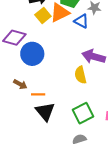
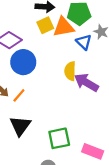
yellow semicircle: (81, 75) -> (70, 71), moved
orange line: (38, 94) -> (19, 95), moved, turned -64

